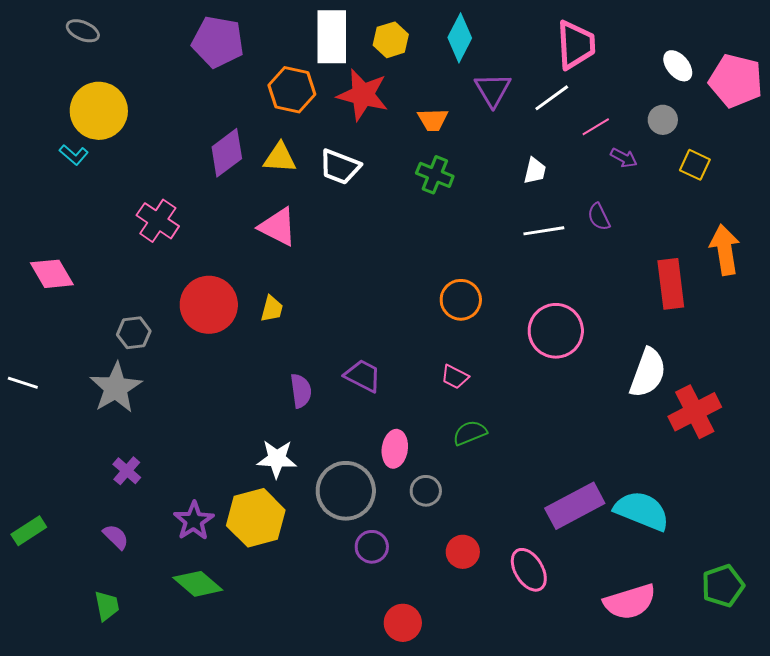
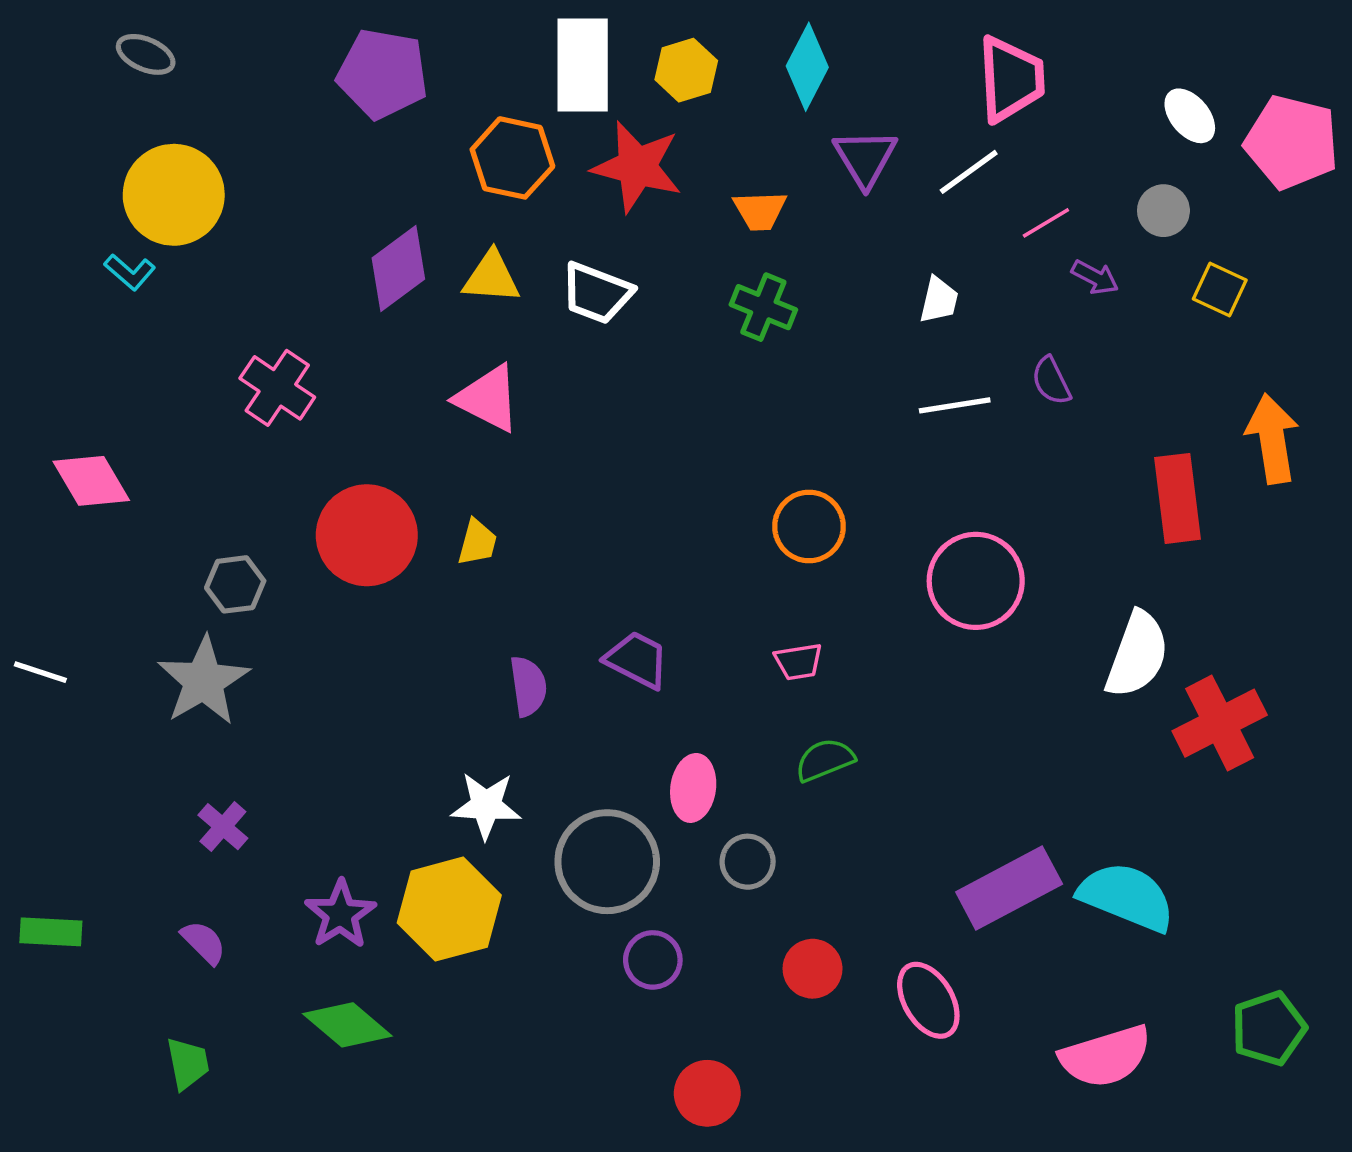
pink trapezoid: (455, 377) -> (798, 662), turned -36
green rectangle: (29, 531) -> (51, 932), turned 36

